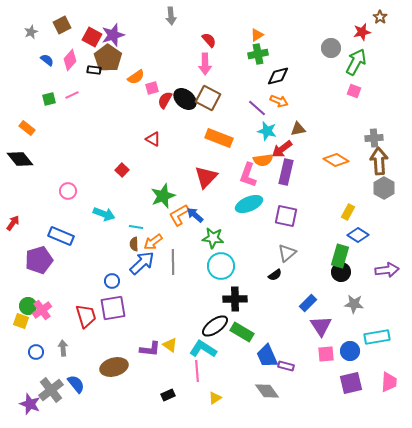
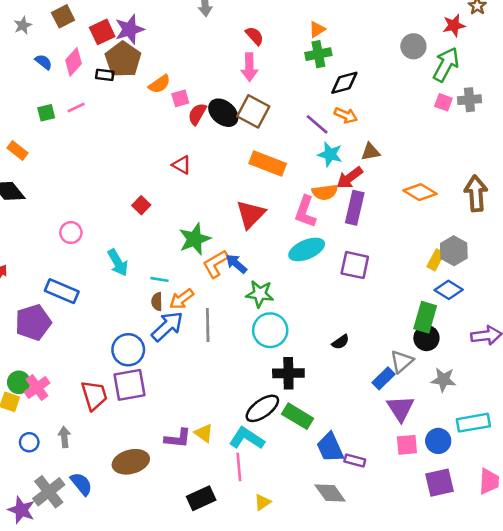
red square: (92, 37) -> (102, 32), turned 36
gray cross: (374, 138) -> (469, 100), moved
gray hexagon: (384, 188) -> (454, 251), moved
cyan arrow: (104, 214) -> (118, 262), turned 40
gray triangle: (287, 253) -> (402, 361), moved
blue circle: (112, 281) -> (128, 350), size x1.6
black rectangle: (168, 395) -> (201, 498), size x1.5

